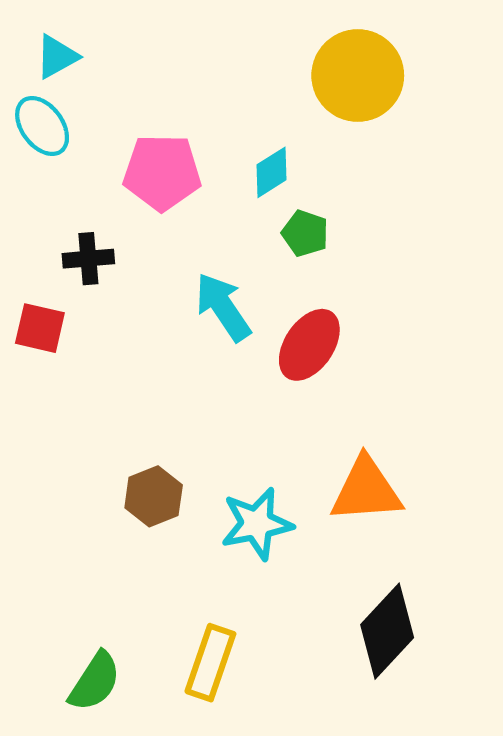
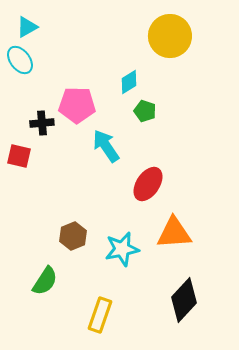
pink pentagon: (162, 172) -> (77, 105), moved
red ellipse: (309, 345) -> (148, 184), moved
green semicircle: (95, 682) -> (45, 281), moved

